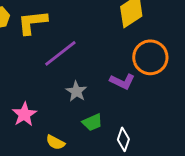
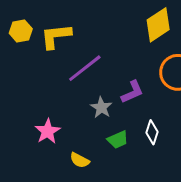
purple L-shape: (122, 81) -> (132, 92), moved, turned -50
white diamond: (123, 139) -> (152, 132), moved

